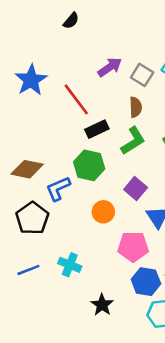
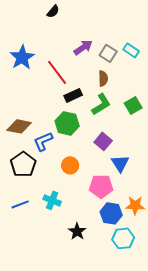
orange circle: (103, 212) -> (70, 165), moved

